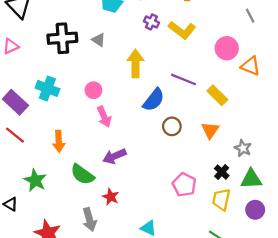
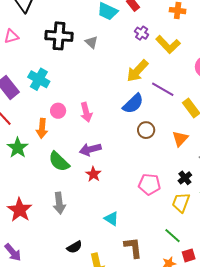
yellow arrow: (136, 63) -> (137, 71), moved, turned -145
pink circle: (93, 90) -> (58, 111), moved
green star: (35, 180) -> (18, 148), moved
pink pentagon: (184, 185) -> (149, 184), turned -30
red star: (111, 197) -> (93, 174), moved

